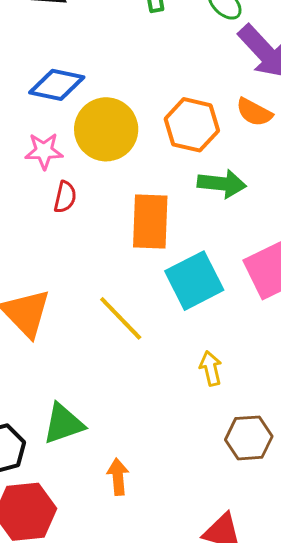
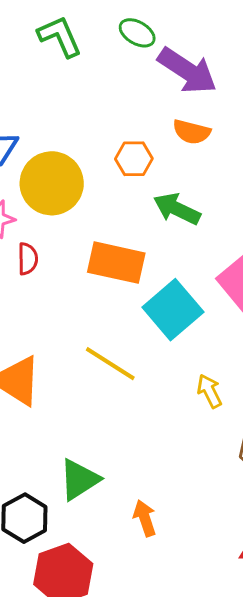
orange hexagon: (192, 125) -> (134, 159), size x0.7
green arrow: (222, 184) -> (177, 209), turned -147
orange rectangle: (150, 222) -> (116, 263), turned -66

